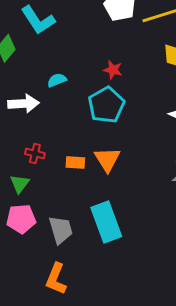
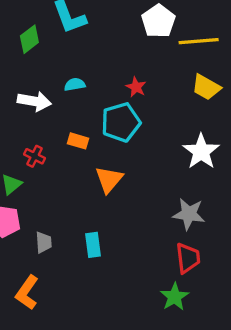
orange rectangle: (75, 162) -> (78, 141), moved
cyan rectangle: (106, 222) -> (93, 245), size x0.6
gray trapezoid: (61, 230) -> (44, 242), size x0.7

